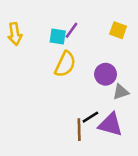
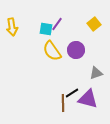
yellow square: (118, 30) -> (94, 24), turned 32
yellow semicircle: (65, 64) -> (52, 51), turned 120
purple circle: (106, 74) -> (76, 50), moved

